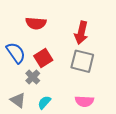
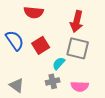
gray cross: (33, 77) -> (53, 81), moved, turned 32
cyan semicircle: (44, 102) -> (59, 63), moved

